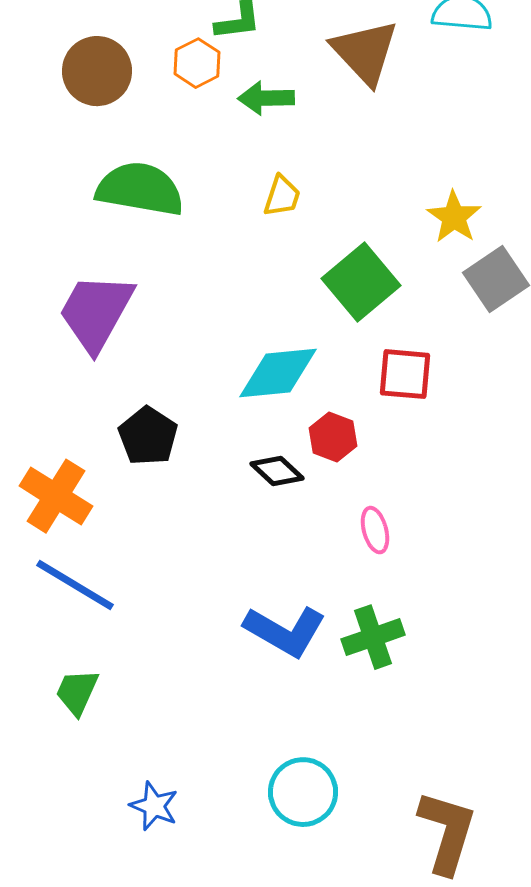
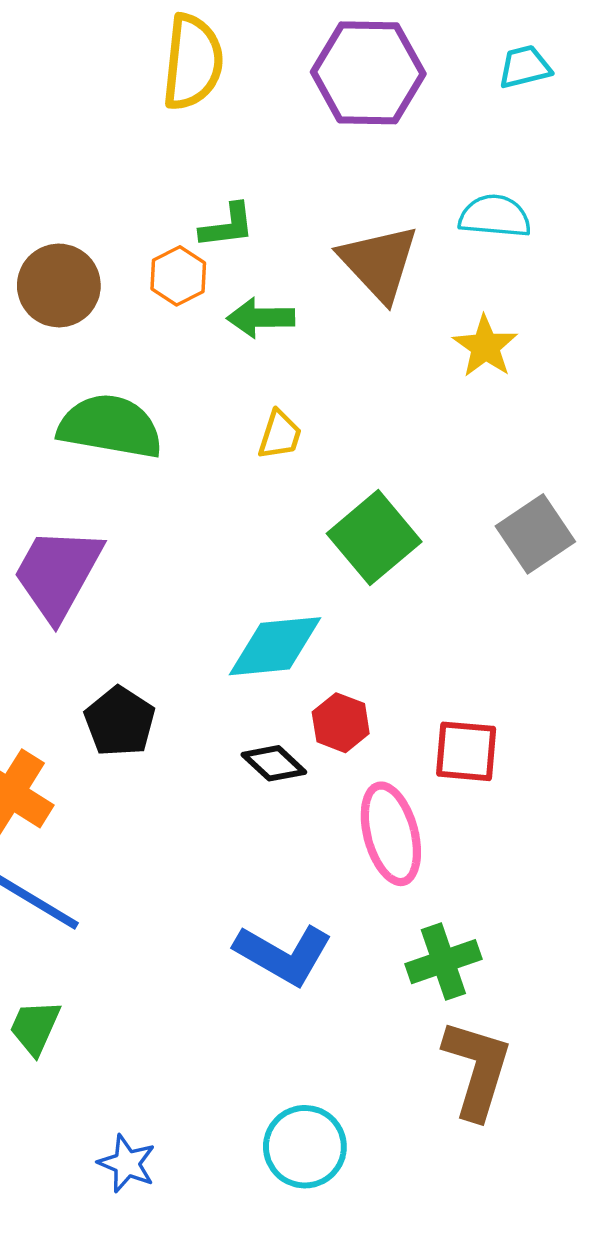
yellow star: (454, 217) -> (485, 346), moved
red square: (405, 374) -> (466, 751), moved
pink ellipse: (375, 530) -> (391, 834), size x1.8
green cross: (373, 637) -> (443, 962), moved
brown L-shape: (447, 832) -> (477, 1069), moved

